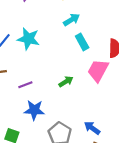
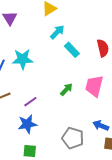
pink trapezoid: (98, 70) -> (94, 86), moved
blue star: (34, 110) -> (27, 124), moved

